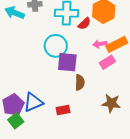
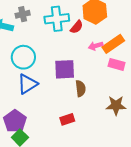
cyan circle: (56, 46) -> (23, 57), moved
pink rectangle: (107, 62) -> (117, 64), moved, turned 56
blue triangle: (33, 102) -> (27, 84), moved

